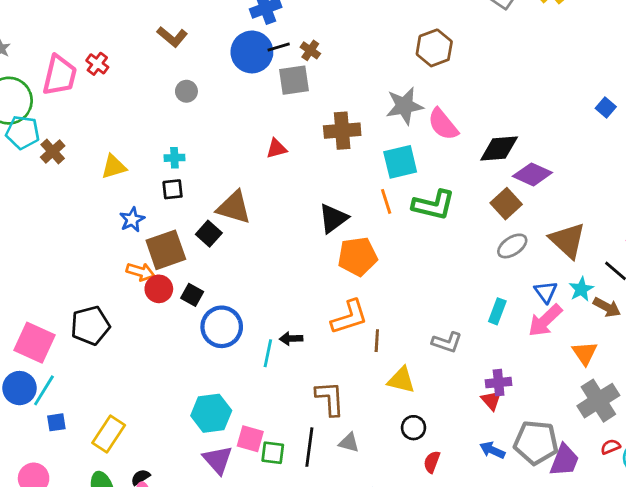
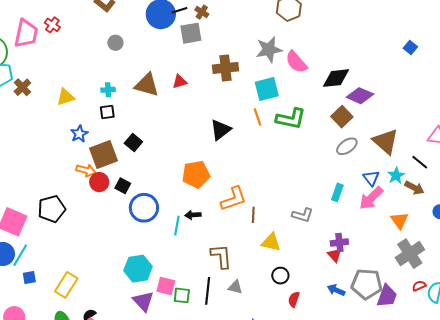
brown triangle: (234, 207) -> (147, 85), moved
orange pentagon: (358, 256) -> (196, 174), moved

